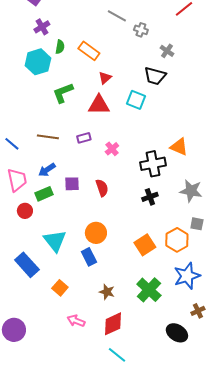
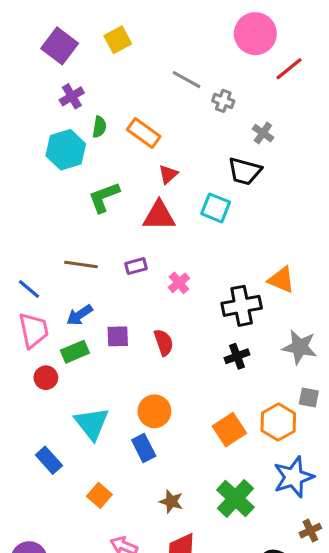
blue line: (12, 144) -> (29, 289), moved
blue rectangle: (27, 265) -> (49, 460), size x0.7

